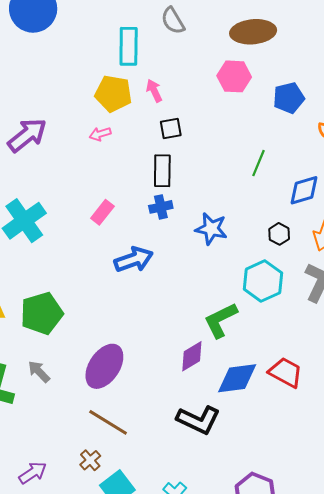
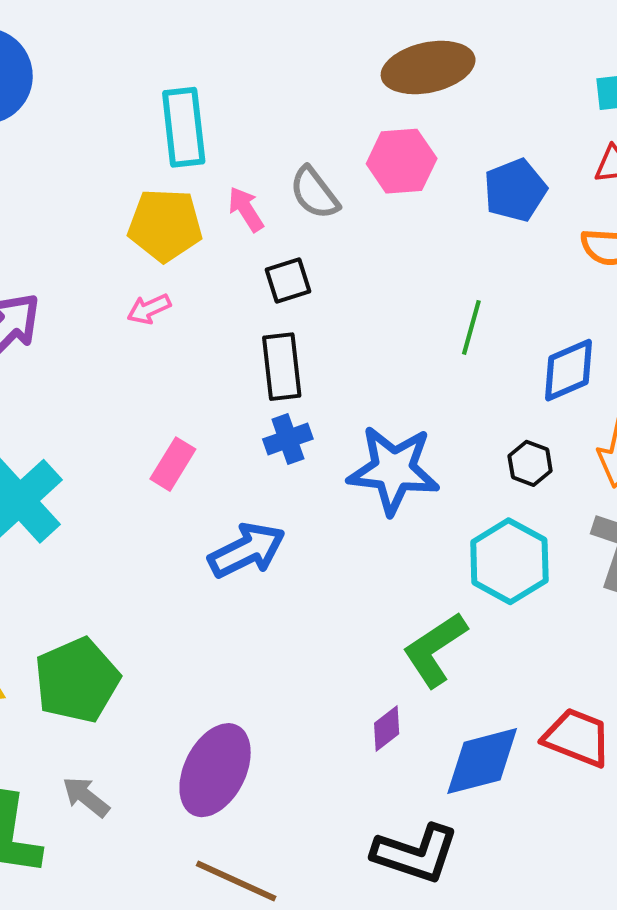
gray semicircle: (173, 21) -> (314, 193), moved
blue star: (211, 229) -> (393, 470), size x1.4
purple diamond: (192, 356) -> (387, 728), size x0.7

